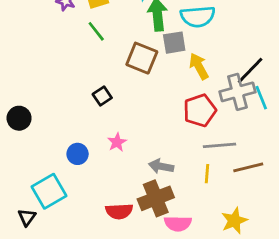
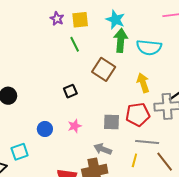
gray square: (174, 43) -> (111, 122), moved
brown line: (248, 167) -> (165, 162), turned 55
cyan square: (49, 191) -> (20, 152), size x0.7

